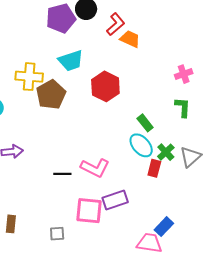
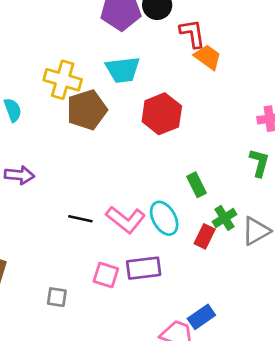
red L-shape: (116, 24) -> (192, 33), turned -70
green rectangle: (145, 123) -> (197, 185), moved
cyan ellipse: (141, 145) -> (164, 218), moved
pink square: (89, 211) -> (106, 275), size x0.7

